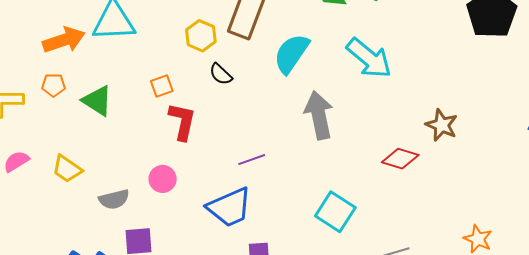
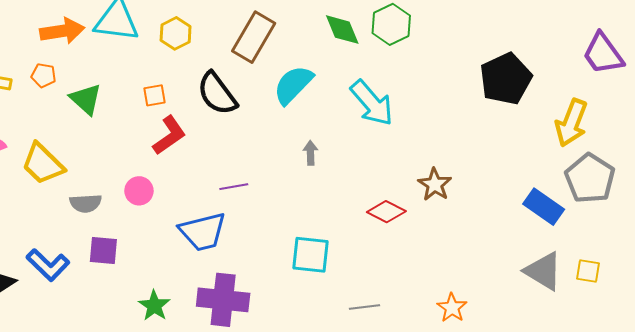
yellow hexagon: (201, 36) -> (176, 33), moved
black semicircle: (221, 74) -> (217, 94), size x1.8
gray arrow: (319, 115) -> (310, 153), size x0.5
red L-shape: (182, 121) -> (169, 135), turned 33
yellow trapezoid: (67, 169) -> (43, 164), size x1.4
cyan square: (335, 212) -> (310, 255), turned -36

